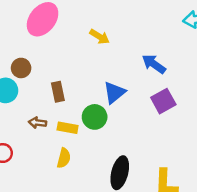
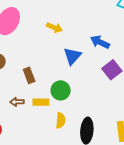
blue triangle: (114, 92) -> (72, 56), moved
yellow semicircle: (64, 158) -> (61, 120), moved

